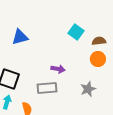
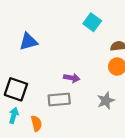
cyan square: (76, 32) -> (92, 22), moved

